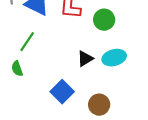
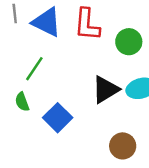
black triangle: (85, 59) -> (105, 90), size x1.4
blue square: (62, 92) -> (58, 118), moved

